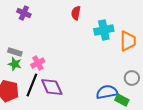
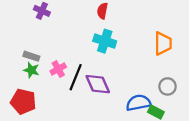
cyan cross: (104, 30) -> (105, 41), moved, turned 30
black line: (32, 85) -> (76, 77), moved
purple diamond: (52, 87) -> (98, 84), moved

